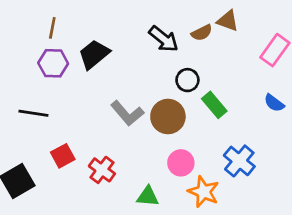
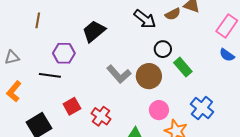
brown line: (52, 28) -> (38, 20), moved
purple hexagon: (53, 63) -> (64, 53), moved
blue semicircle: (274, 103) -> (227, 55), moved

